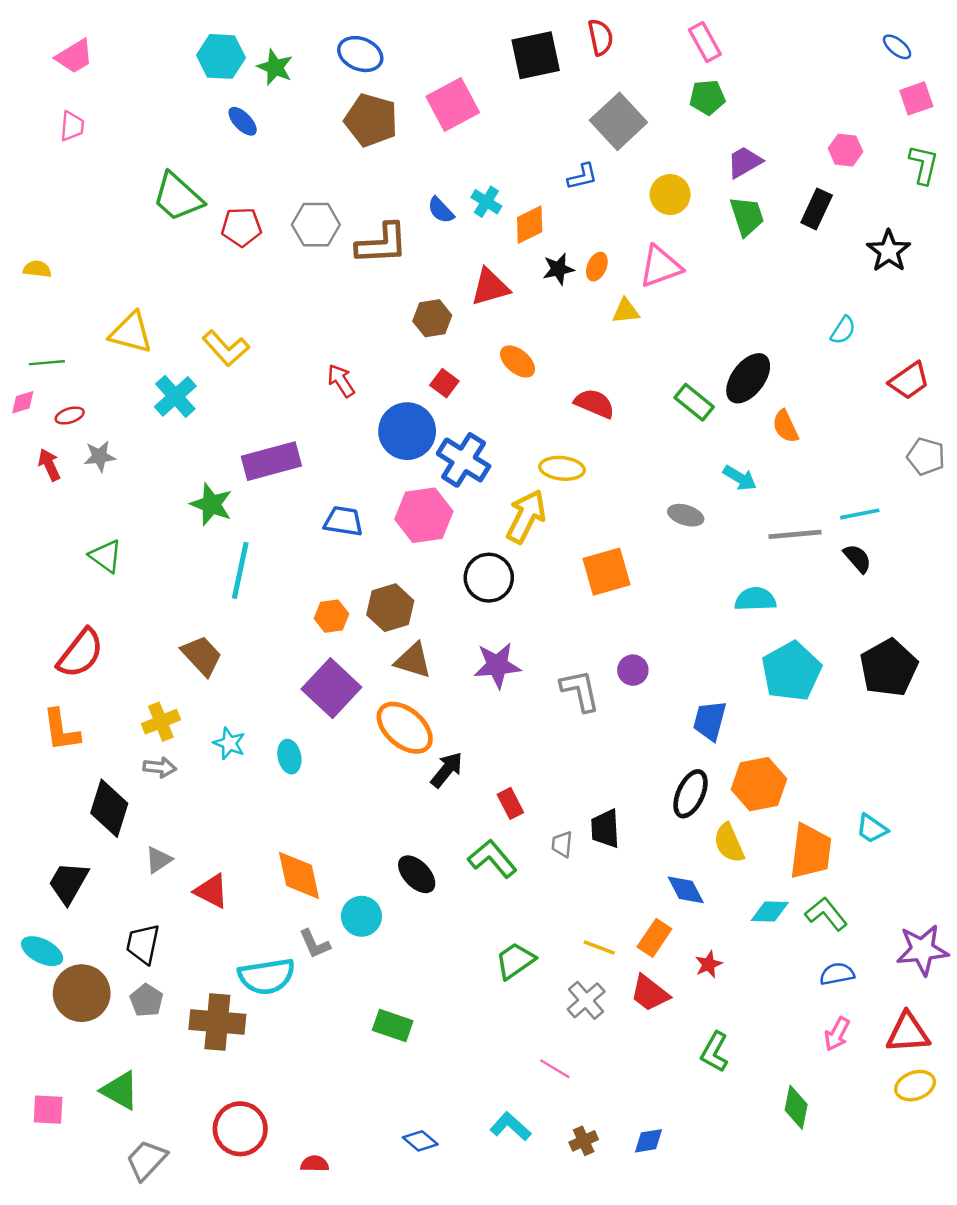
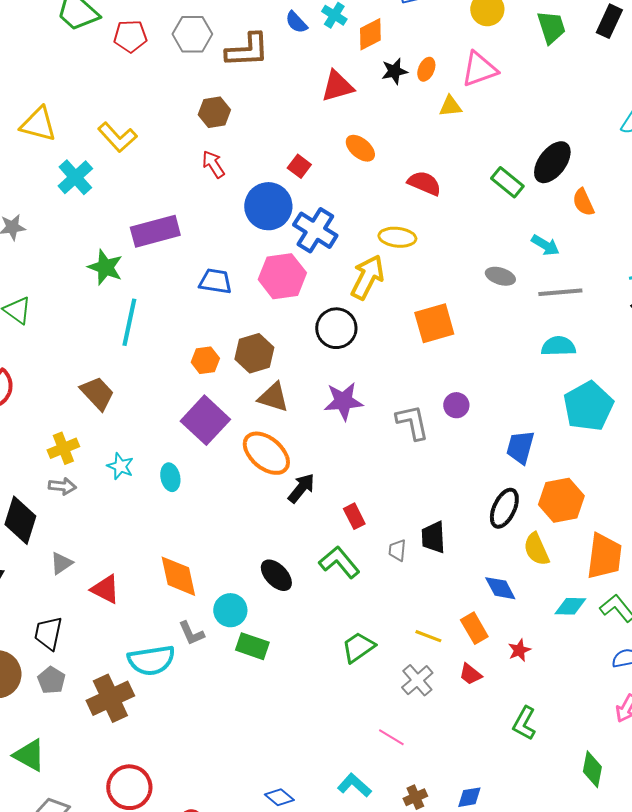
brown hexagon: (432, 318) -> (214, 112), moved
gray line: (795, 534) -> (560, 292), moved
orange rectangle: (654, 938) -> (474, 628), turned -64
red trapezoid: (650, 993) -> (470, 674), size x0.7
brown cross: (217, 1022) -> (110, 698), turned -30
green rectangle: (393, 1026) -> (252, 646), moved

